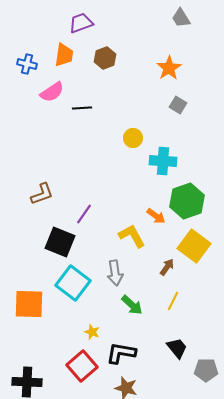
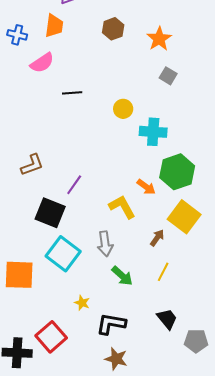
brown hexagon: (105, 58) -> (113, 29), moved
black line: (82, 108) -> (72, 93), moved
red square: (82, 366) -> (51, 337), moved

